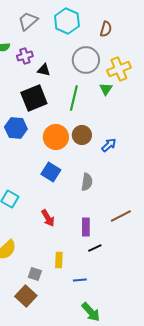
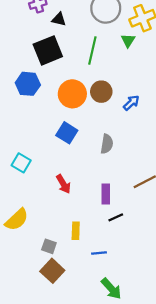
brown square: (26, 296) -> (52, 271), moved

